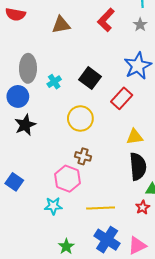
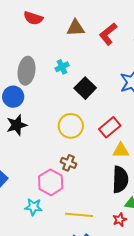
red semicircle: (15, 14) -> (33, 18), moved
brown triangle: (61, 25) -> (76, 28), moved
cyan cross: (54, 82) -> (62, 67), moved
red rectangle: (122, 98) -> (110, 127), moved

